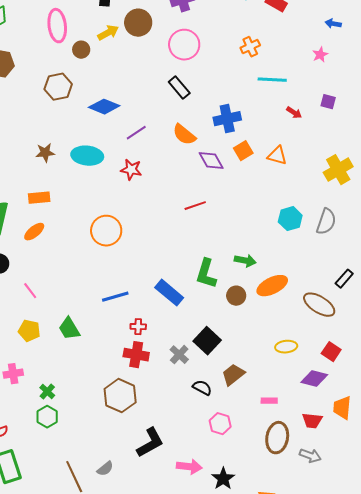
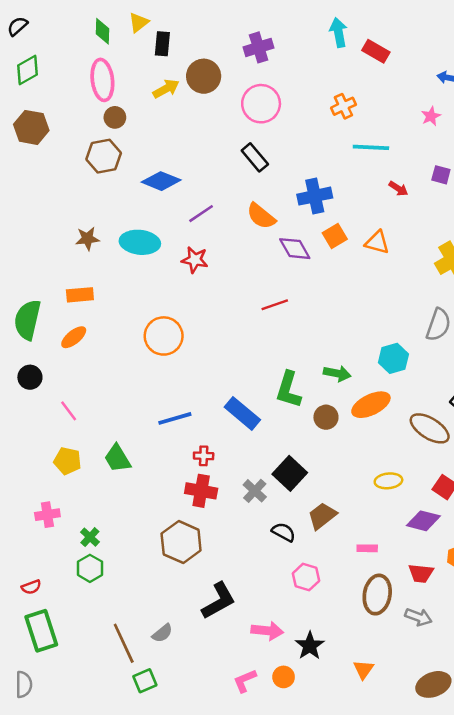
brown circle: (81, 50) -> (115, 117), moved
cyan hexagon: (290, 219) -> (393, 358), moved

